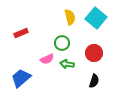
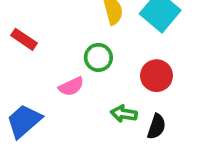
red rectangle: (21, 33) -> (24, 39), turned 56
green arrow: (67, 64) -> (124, 114), moved

